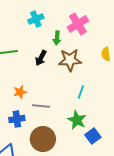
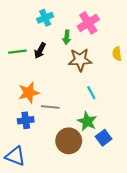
black arrow: (41, 58) -> (40, 51), moved
orange star: (20, 92) -> (29, 93), size x1.5
cyan line: (81, 92) -> (91, 93), turned -48
brown circle: (43, 139) -> (69, 141), moved

